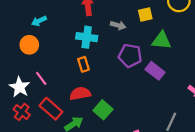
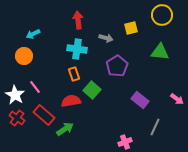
green triangle: (162, 40) -> (160, 52), moved
purple pentagon: (130, 56) -> (117, 66), turned 30
purple rectangle: (155, 71) -> (140, 100), moved
green square: (103, 110) -> (92, 90), moved

